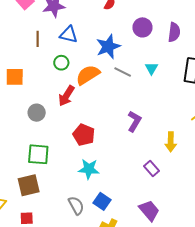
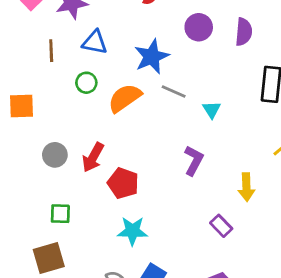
cyan triangle: (151, 68) -> (212, 110), moved
red arrow: (66, 96) -> (93, 157), moved
green square: (38, 154) -> (60, 214), size x0.7

